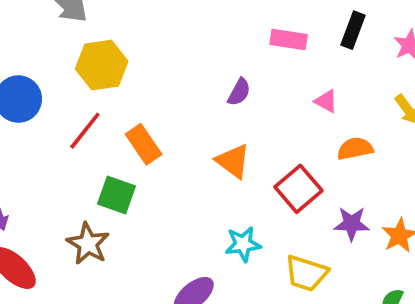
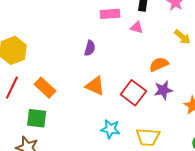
pink triangle: (326, 101) -> (137, 27), moved
purple star: (352, 224) -> (163, 90), moved
cyan star: (243, 244) -> (110, 129), turned 30

